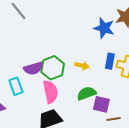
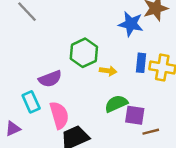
green hexagon: (53, 68) -> (84, 53), moved
pink semicircle: (50, 92) -> (59, 115), moved

